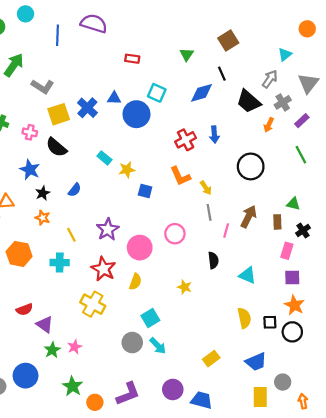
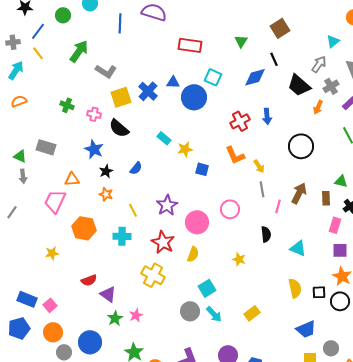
red rectangle: (132, 59) -> (190, 45), size x1.6
yellow rectangle: (211, 359) -> (252, 313), moved

